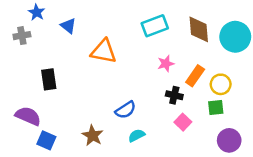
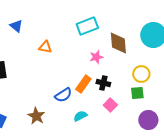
brown diamond: (199, 29) -> (118, 43), moved
orange triangle: (104, 51) -> (45, 47), size x0.6
orange rectangle: (195, 76) -> (83, 84), moved
cyan semicircle: (137, 135) -> (80, 116), moved

